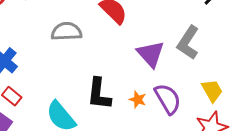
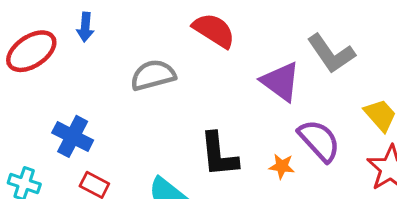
gray L-shape: (188, 43) -> (331, 54), turned -56
orange star: (138, 100) -> (282, 166), moved

